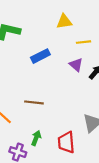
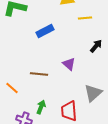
purple triangle: (76, 65) -> (69, 64), moved

